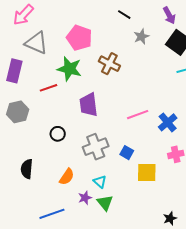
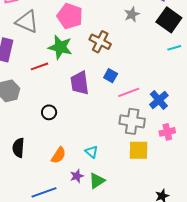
gray cross: (96, 147) -> (132, 121), moved, turned 30
blue square: (127, 153) -> (111, 76), moved
cyan triangle: (100, 182) -> (92, 152), moved
green triangle: (105, 203) -> (97, 181), turned 36

